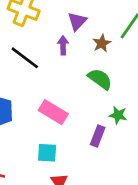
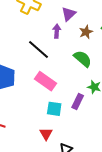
black line: (25, 58) -> (39, 50), moved
cyan square: (47, 153) -> (54, 109), moved

